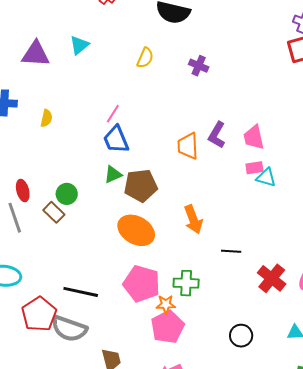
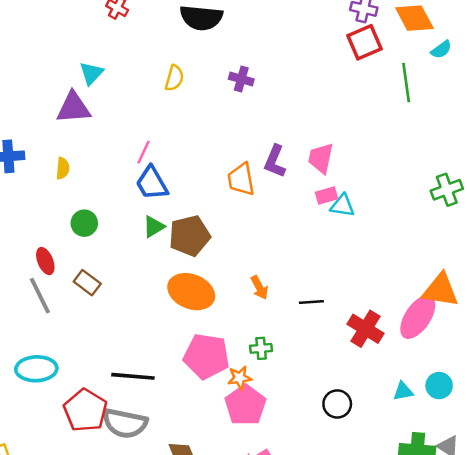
purple triangle: (36, 54) -> (73, 108), moved
pink trapezoid: (254, 137) -> (321, 158), turned 32
green circle: (67, 194) -> (84, 223), moved
orange arrow: (193, 219) -> (259, 288), moved, size x0.7
green cross: (186, 283) -> (261, 348), size x0.7

